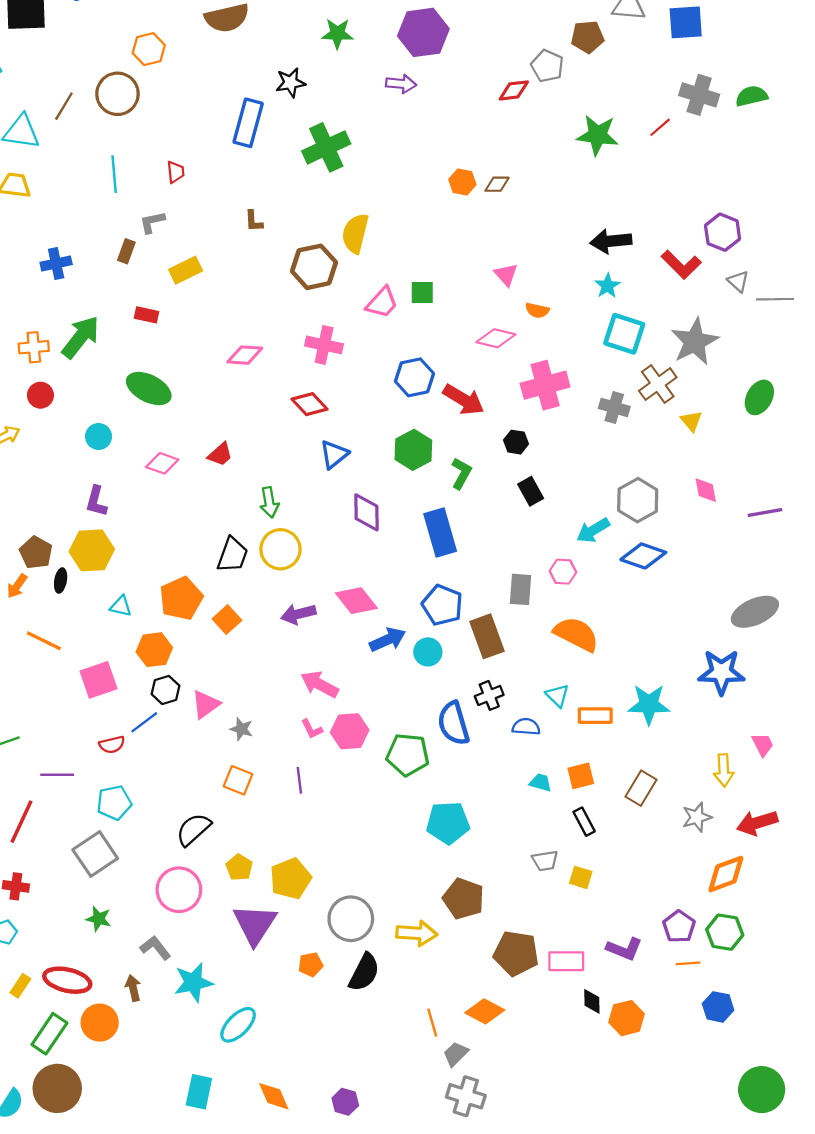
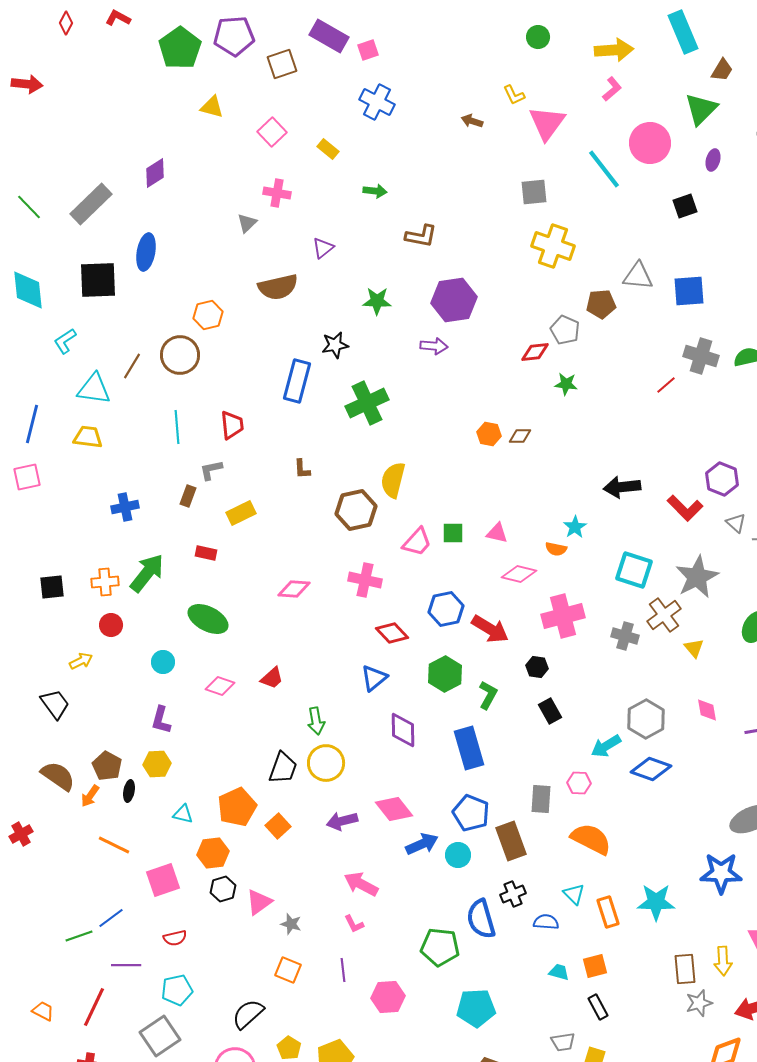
green star: (598, 135) -> (566, 384), moved, size x0.6
red trapezoid: (176, 172) -> (232, 425), size x1.4
pink triangle: (506, 275) -> (497, 533), moved, turned -35
cyan star: (608, 286) -> (575, 527), moved
red diamond: (310, 404) -> (392, 633), moved
yellow hexagon: (92, 550) -> (157, 764), size x0.7
orange rectangle: (595, 716) -> (608, 912), turned 72
blue line: (144, 722) -> (111, 918), moved
pink hexagon: (350, 731) -> (388, 997), moved
brown rectangle: (641, 788) -> (685, 969), moved, turned -36

